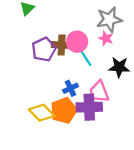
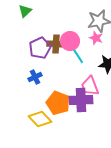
blue cross: (70, 88) -> (35, 77), moved
orange pentagon: (64, 110) -> (58, 103), turned -30
yellow diamond: (42, 113) -> (40, 119), moved

